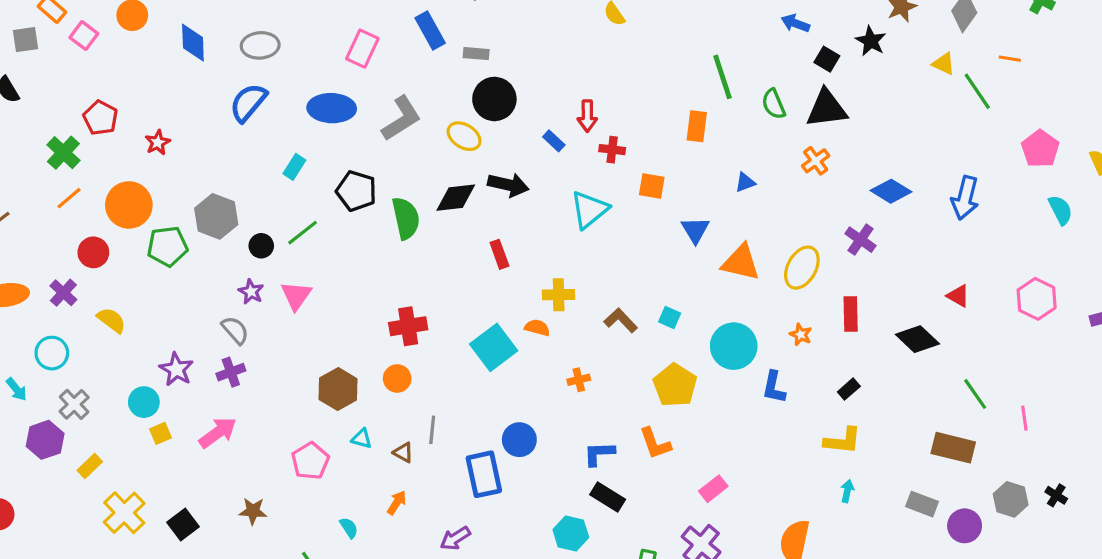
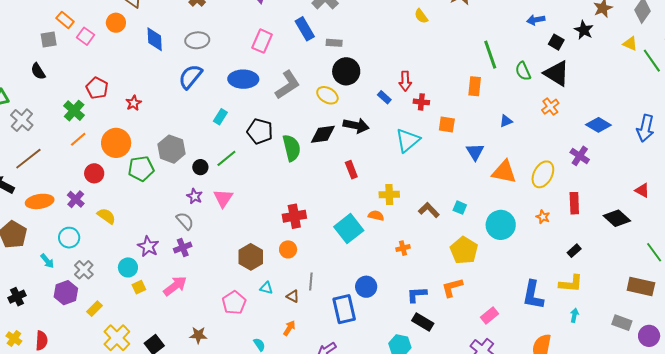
blue arrow: (795, 23) -> (536, 20), turned -30
black triangle: (827, 109) -> (557, 73), turned 40
blue L-shape: (774, 387) -> (533, 295), moved, size x1.4
orange L-shape: (655, 443) -> (452, 287), turned 95

